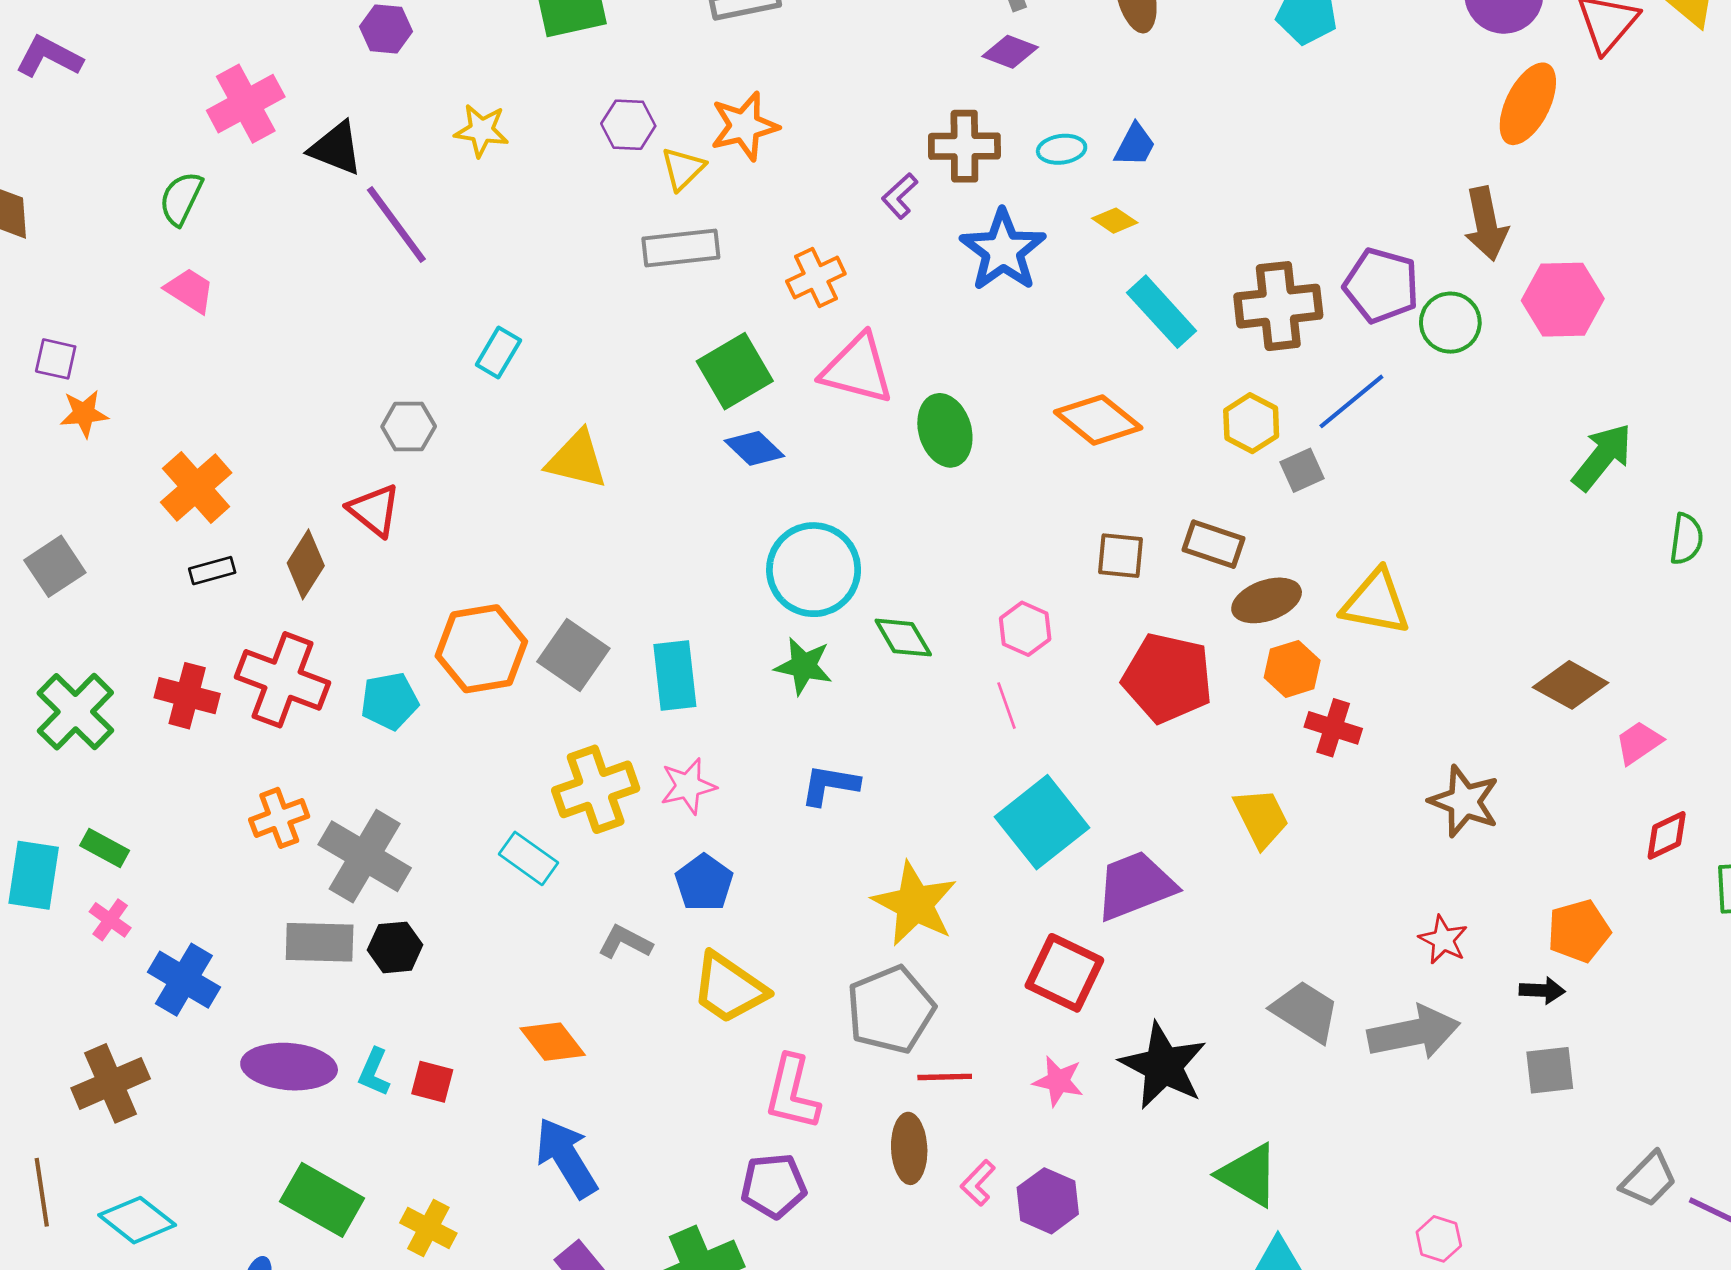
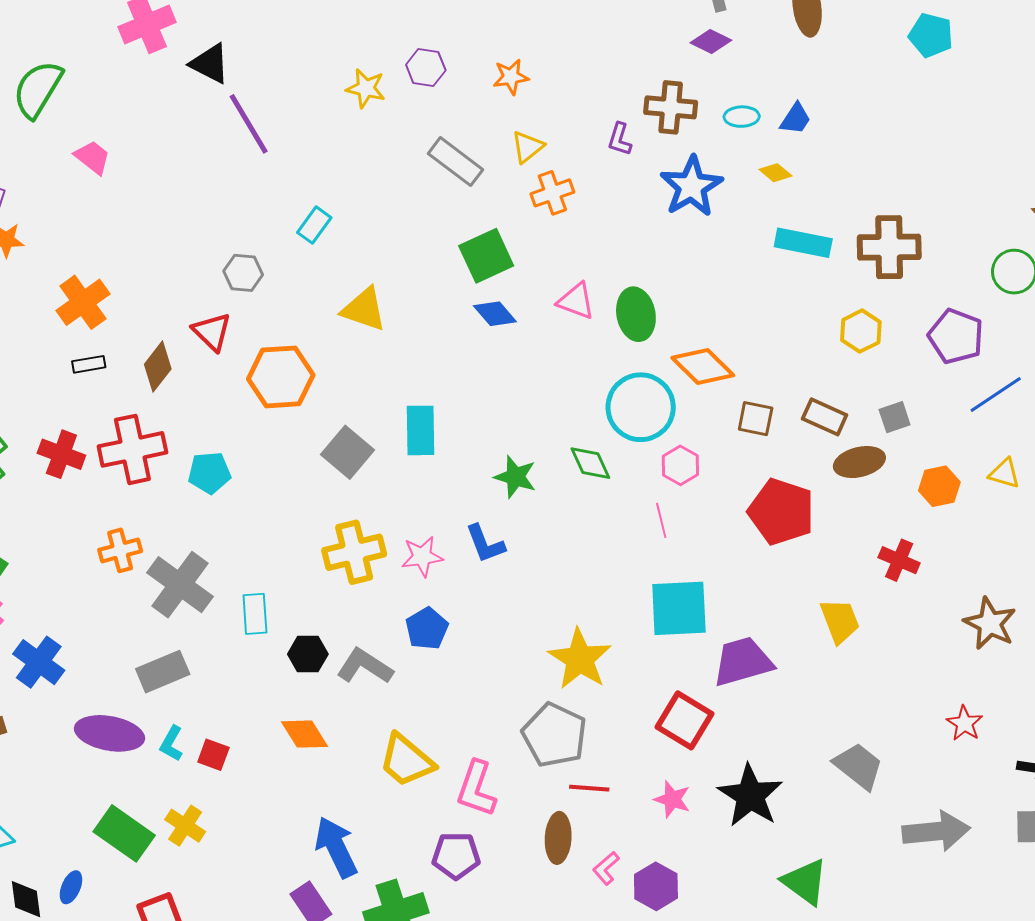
orange star: (744, 126) -> (511, 77), size x0.7
yellow star: (482, 130) -> (366, 88), moved
yellow triangle: (683, 169) -> (528, 147), moved
purple L-shape: (900, 196) -> (620, 139), turned -36
green semicircle: (181, 198) -> (38, 89), moved, size x1.5
gray rectangle: (681, 248) -> (455, 162), turned 38
purple pentagon: (1381, 285) -> (956, 336), moved
cyan rectangle: (1162, 312) -> (803, 243), turned -42
pink triangle: (857, 369) -> (576, 301), moved, size x0.7
blue line: (1351, 401) -> (996, 394), moved
orange diamond: (1098, 420) -> (703, 366), moved
gray square: (1302, 470) -> (895, 417), moved
cyan circle: (814, 570) -> (641, 407), moved
yellow triangle: (1376, 602) -> (1004, 474), moved, size x0.6
orange hexagon: (481, 649) -> (281, 377), moved
orange hexagon: (1292, 669) -> (939, 486), moved
cyan rectangle: (675, 675) -> (421, 430), moved
red cross: (282, 680) -> (132, 449), turned -38
blue L-shape: (830, 785) -> (485, 544), moved, turned -126
cyan square: (1042, 822) -> (679, 608), turned 30
cyan rectangle: (529, 858) -> (255, 614), moved, turned 45
gray rectangle: (320, 942) -> (163, 672), moved, turned -30
gray L-shape: (625, 942) -> (365, 666), size x1.4
black hexagon: (395, 947) -> (308, 654), moved
yellow trapezoid: (729, 988) -> (406, 760), moved
gray pentagon: (891, 1010) -> (554, 735), turned -30
gray arrow: (1414, 1033) -> (936, 831), moved
blue arrow: (566, 1158) -> (336, 847), moved
yellow cross: (428, 1228) -> (185, 826), moved

